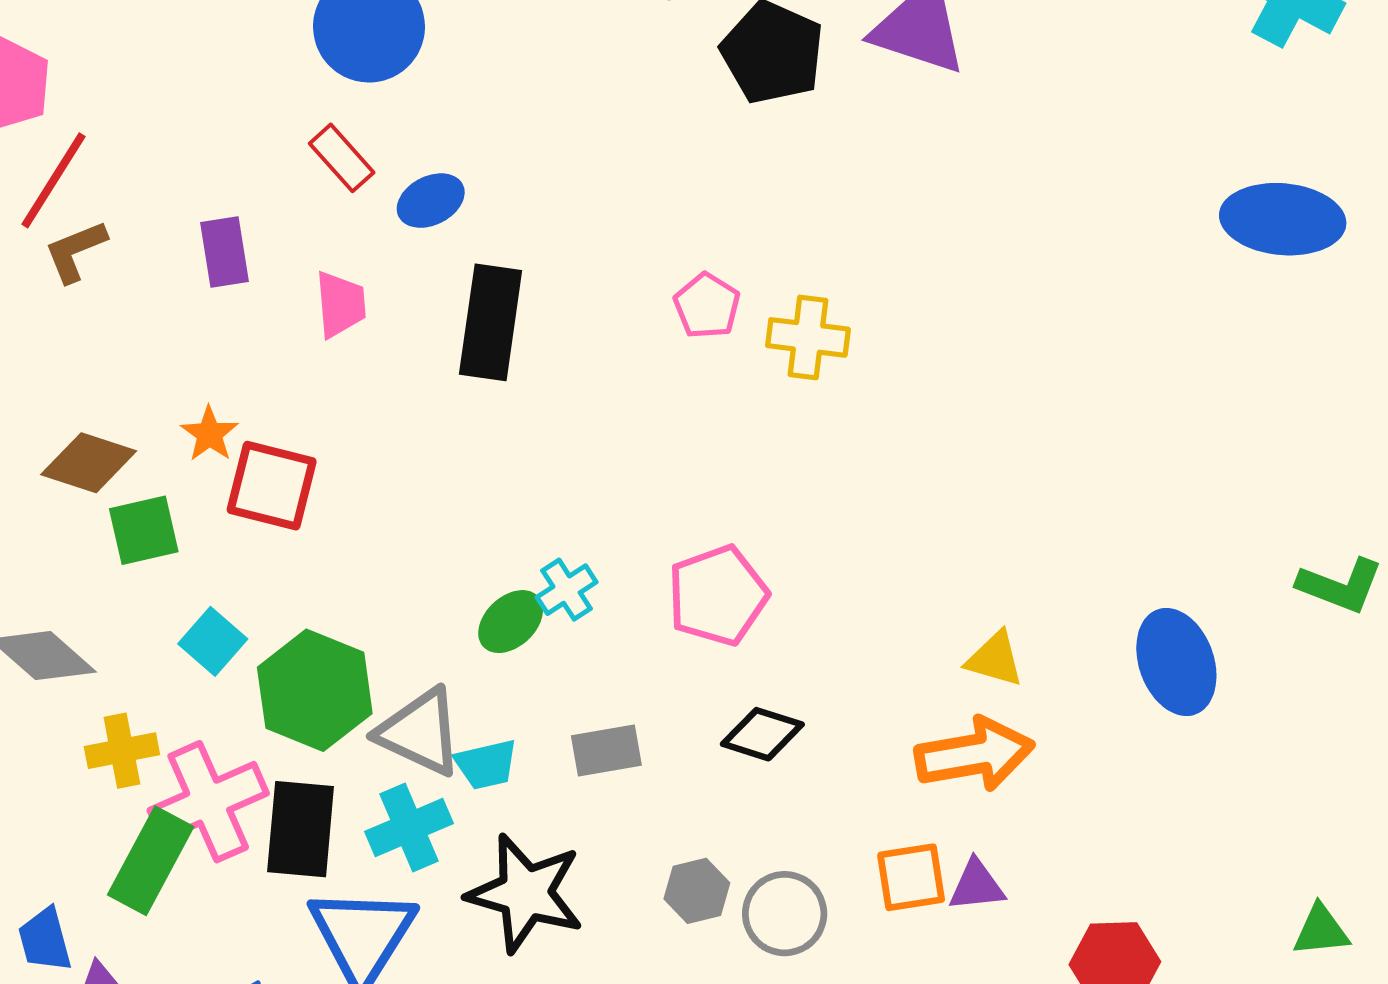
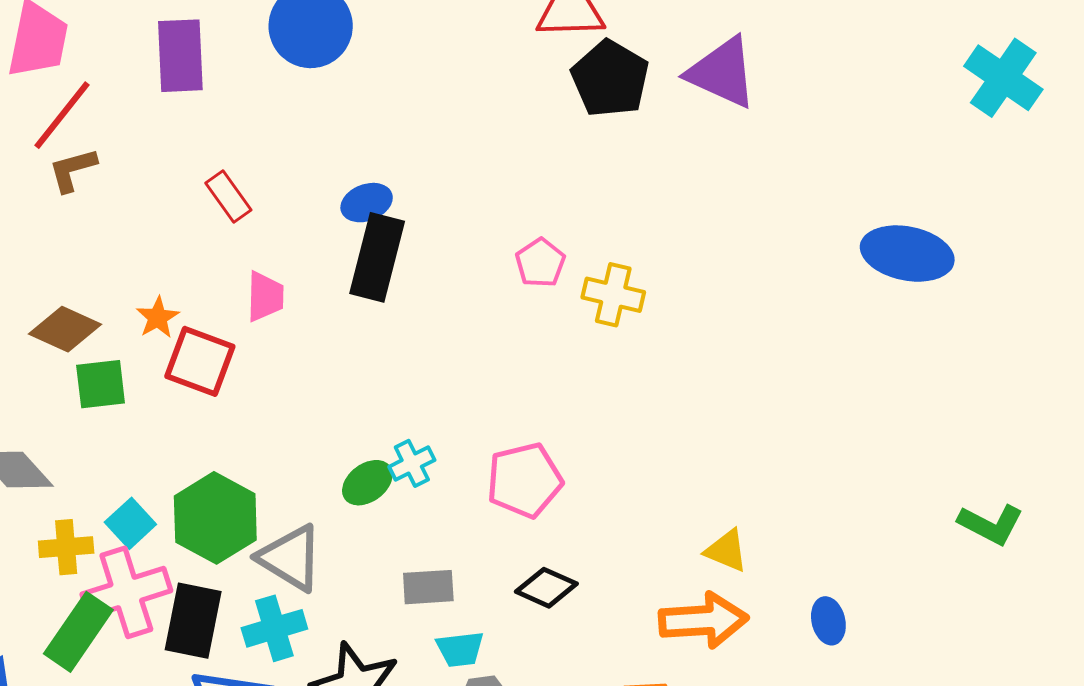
red rectangle: (342, 158) -> (228, 196), moved
blue ellipse: (431, 201) -> (367, 203), moved
blue ellipse: (1283, 219) -> (907, 254), moved
purple rectangle: (224, 252) -> (180, 56), moved, size x1.4
pink trapezoid: (340, 304) -> (265, 296), moved
cyan square: (213, 641) -> (130, 523), moved
blue ellipse: (1176, 662) -> (828, 621), moved, size x0.6
cyan trapezoid: (486, 764) -> (460, 649), moved

